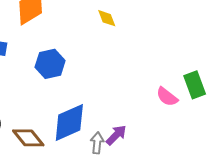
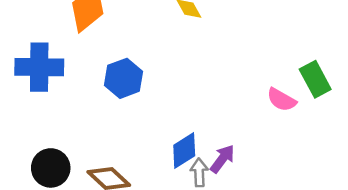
blue diamond: (69, 123) -> (184, 150), moved, size x0.7

